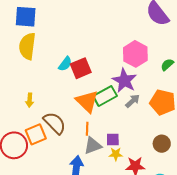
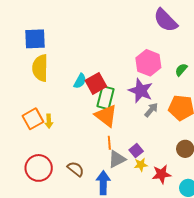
green rectangle: (105, 96) -> (105, 98), moved, turned -40
brown semicircle: (55, 123) -> (76, 169), moved, size x0.7
orange square: (36, 134) -> (33, 119), moved
purple square: (113, 140) -> (136, 151), turned -32

